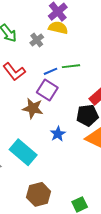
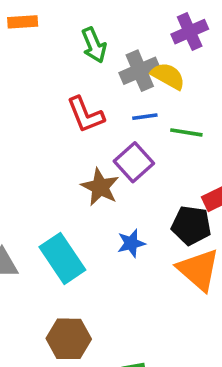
yellow semicircle: (58, 28) -> (168, 76), moved
gray cross: (37, 40) -> (140, 71), size x1.5
blue line: (51, 71) -> (145, 117), moved

